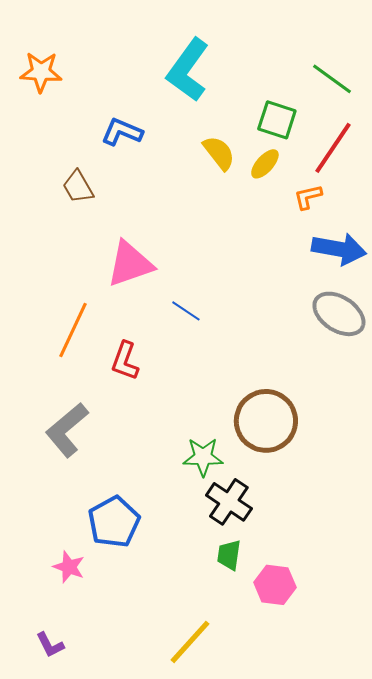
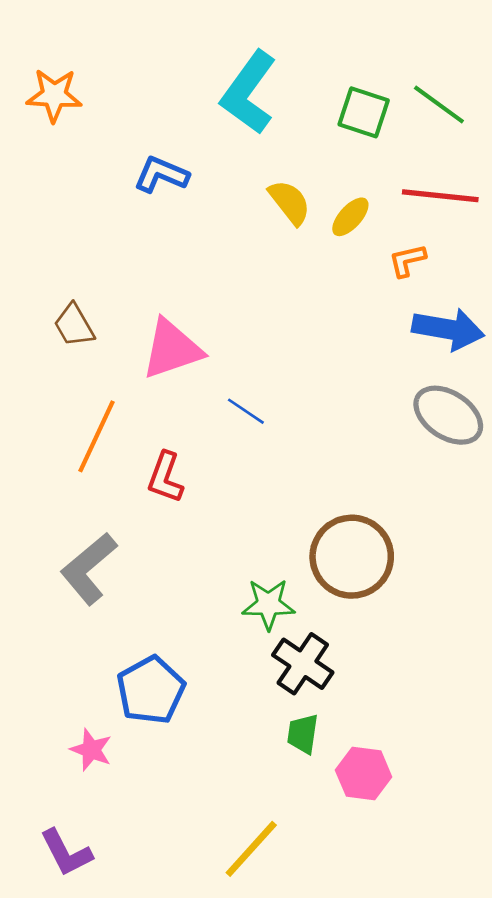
green square: (277, 120) -> (364, 112), moved
red line: (333, 148) -> (440, 196), turned 62
brown trapezoid: (78, 187) -> (74, 325), moved
purple L-shape: (50, 645) -> (66, 853), size x1.4

